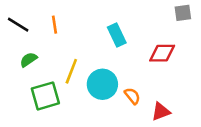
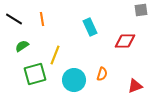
cyan circle: (102, 84) -> (74, 80), moved
orange semicircle: (132, 96) -> (102, 74), turned 56
red triangle: (161, 111) -> (135, 86), moved

